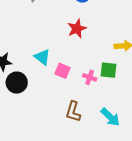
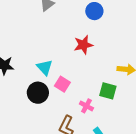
pink cross: (90, 77) -> (86, 106), moved
black circle: (17, 83) -> (38, 93), moved

